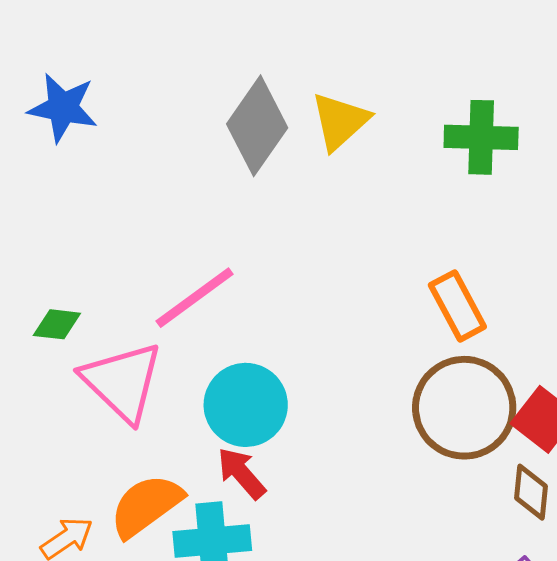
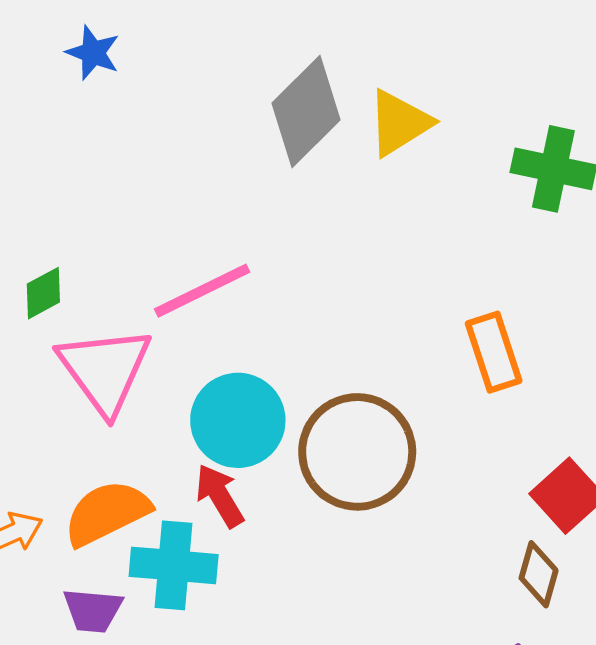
blue star: (63, 108) -> (93, 53), size x0.7
green diamond: (57, 324) -> (43, 293), turned -45
brown circle: (464, 408) -> (357, 452), moved

